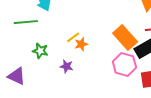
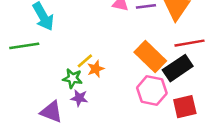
green star: (40, 51) -> (73, 78), moved
purple triangle: (17, 76) -> (51, 112), moved

